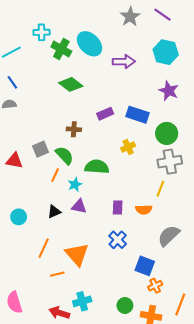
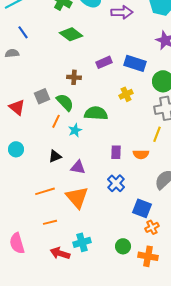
blue line: (12, 82) -> (23, 32), moved
red triangle: (14, 161) -> (17, 107), turned 30
purple triangle: (79, 206) -> (78, 167), moved
cyan circle: (19, 217) -> (16, 149), moved
orange line: (44, 248) -> (45, 191), turned 48
orange line: (57, 274) -> (50, 222), moved

